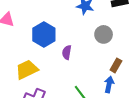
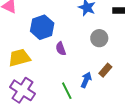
purple semicircle: (67, 52) -> (61, 49), turned -40
blue arrow: (109, 84) -> (86, 80), moved

